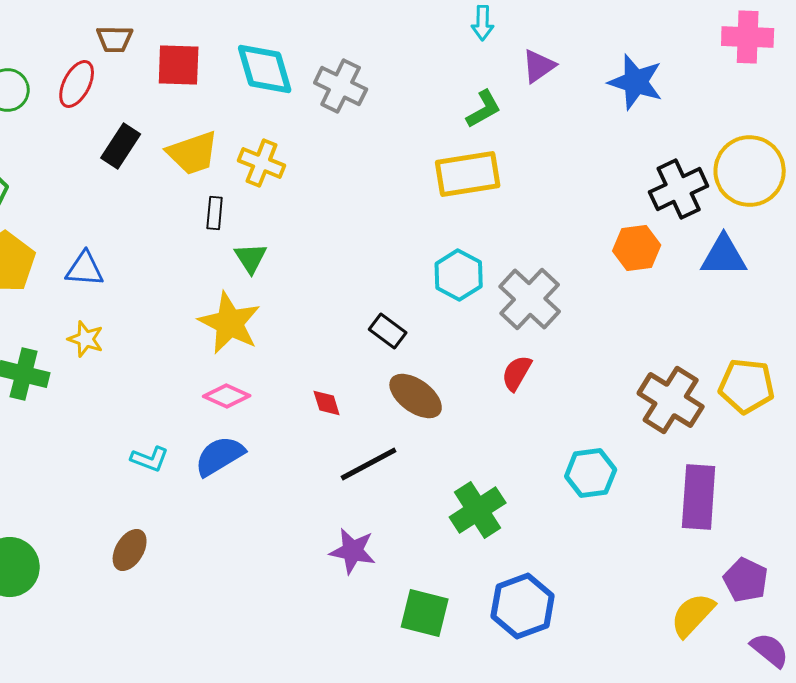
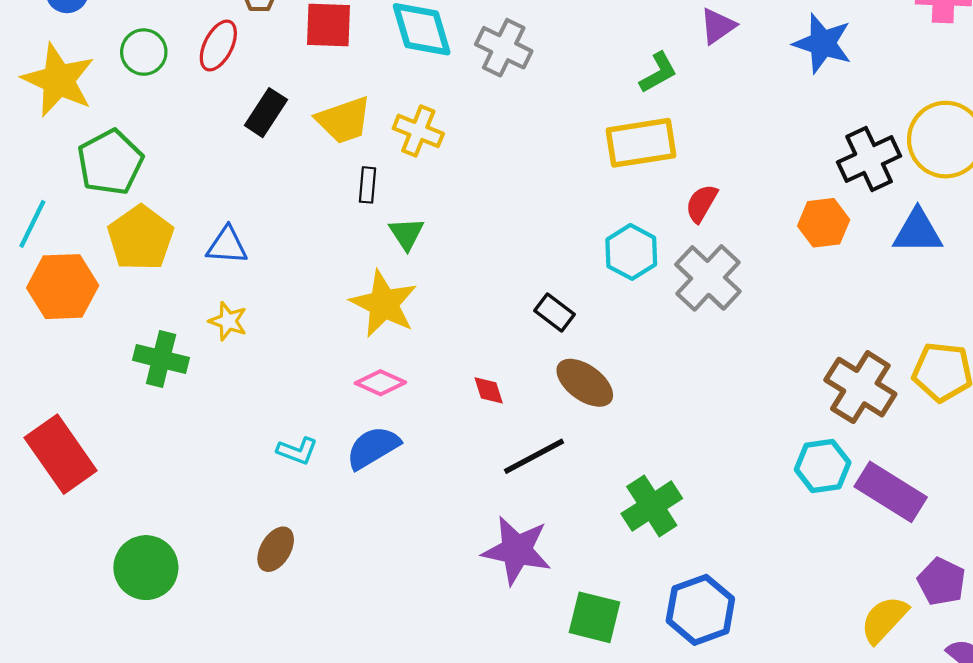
red semicircle: (517, 373) -> (702, 203), moved
cyan hexagon: (591, 473) -> (823, 466), moved
purple rectangle: (699, 497) -> (891, 492), turned -62
purple star: (353, 551) -> (517, 550), size x1.4

